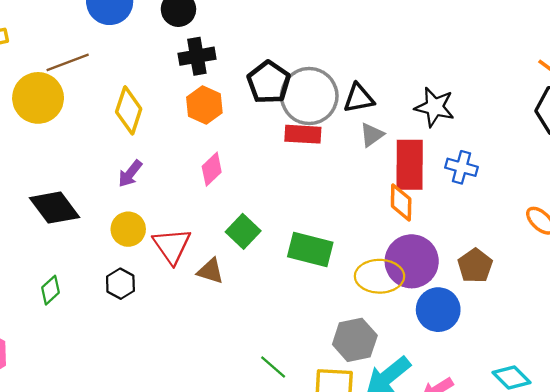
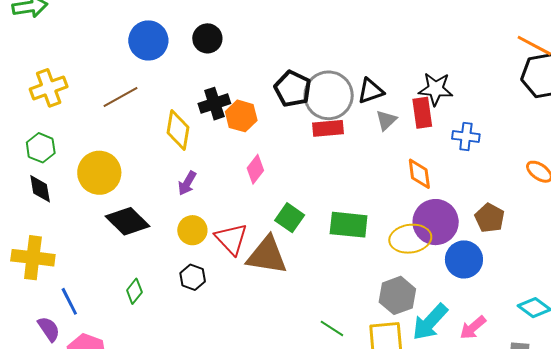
black cross: (197, 56) -> (214, 104), moved
yellow circle: (38, 98) -> (99, 173), moved
red rectangle: (410, 165) -> (422, 113), moved, size x0.7
brown triangle: (210, 271) -> (267, 255), size x1.8

